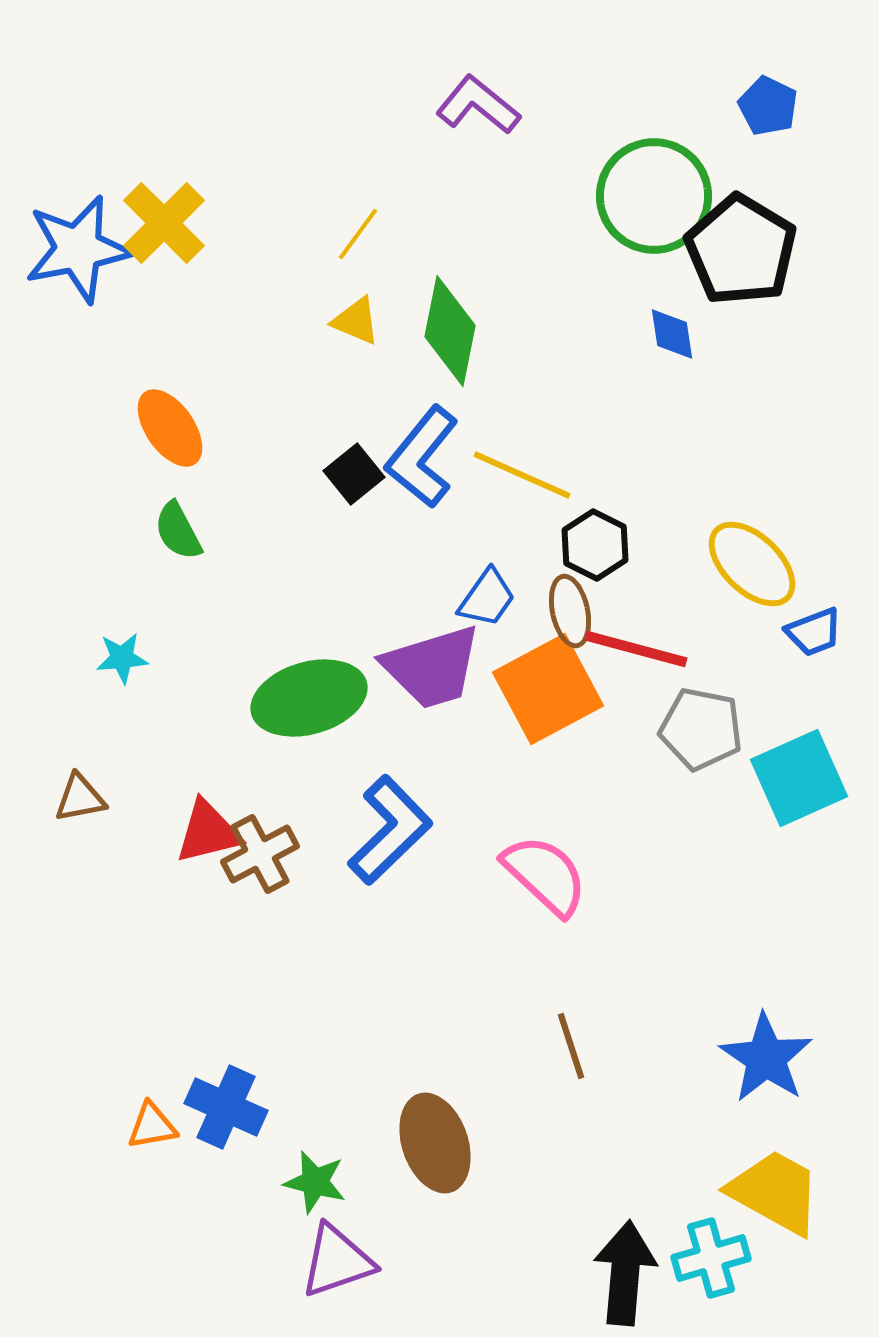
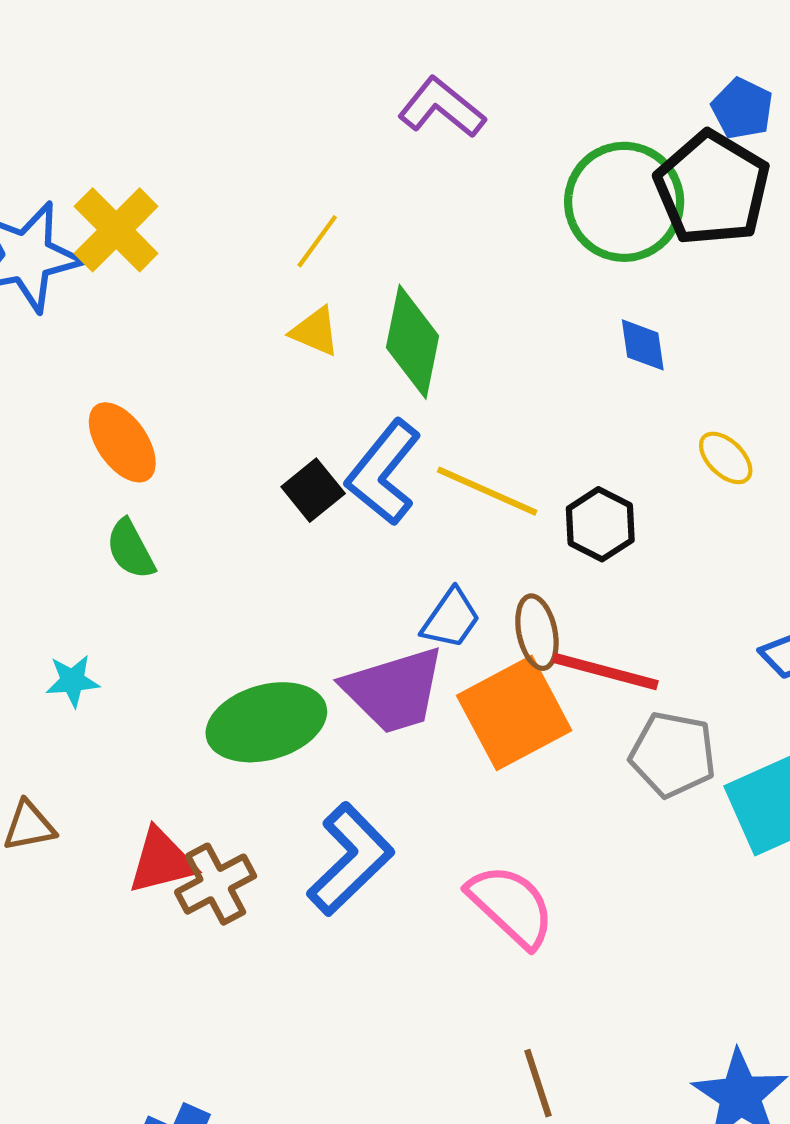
black pentagon: (741, 250) -> (712, 188), moved
black hexagon: (595, 545) -> (600, 524), moved
yellow ellipse: (752, 564) -> (726, 458), moved, size x0.6

